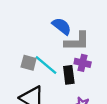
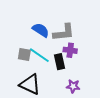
blue semicircle: (62, 26) -> (41, 30), moved

